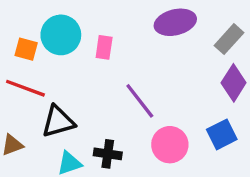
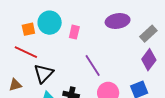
orange square: (26, 49) -> (28, 29), turned -32
black triangle: (58, 122) -> (43, 73), turned -35

